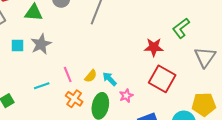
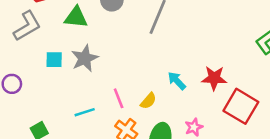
red star: (154, 47) -> (214, 78), moved
cyan arrow: (110, 79) -> (177, 81), moved

